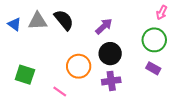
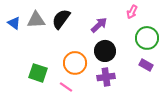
pink arrow: (162, 13) -> (132, 12), moved
black semicircle: (64, 20) -> (61, 19), turned -105
green square: (25, 75) -> (38, 73), moved
pink line: (60, 91) -> (66, 87), moved

